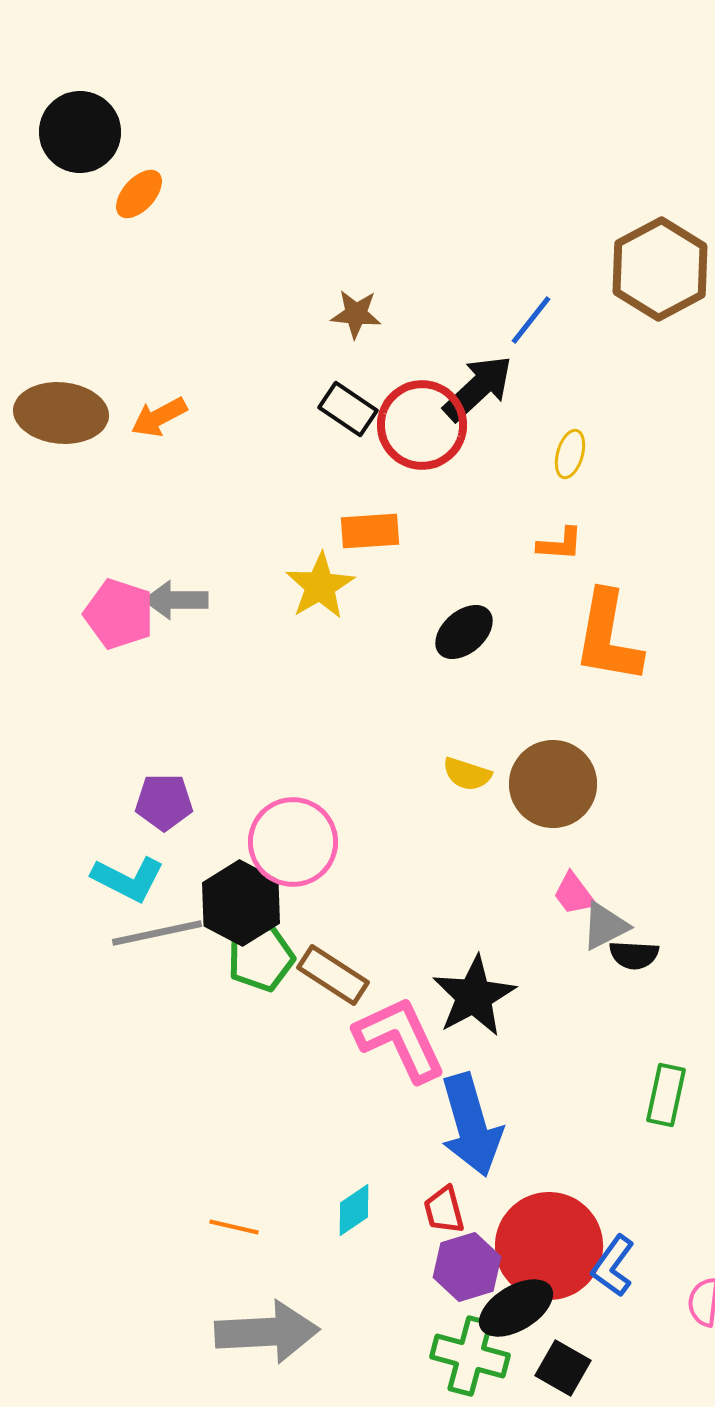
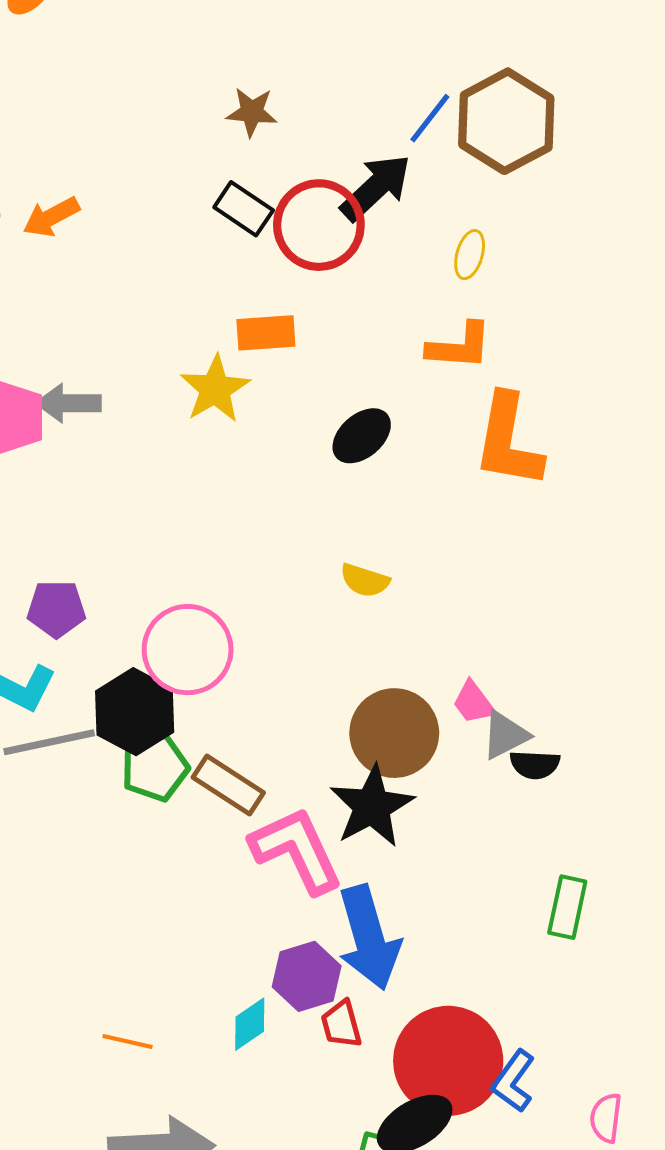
brown hexagon: (660, 269) -> (506, 121), moved
orange L-shape: (560, 544) -> (459, 346), size x1.4
brown circle: (553, 784) -> (394, 733), moved
purple hexagon: (467, 1267) -> (307, 976), moved

